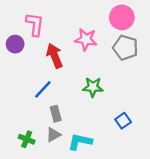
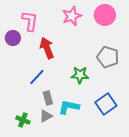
pink star: (86, 39) -> (72, 16), moved, turned -30
gray pentagon: (125, 48) -> (108, 57), moved
blue square: (123, 121) -> (106, 104), size x1.5
cyan L-shape: (80, 142) -> (69, 107), moved

